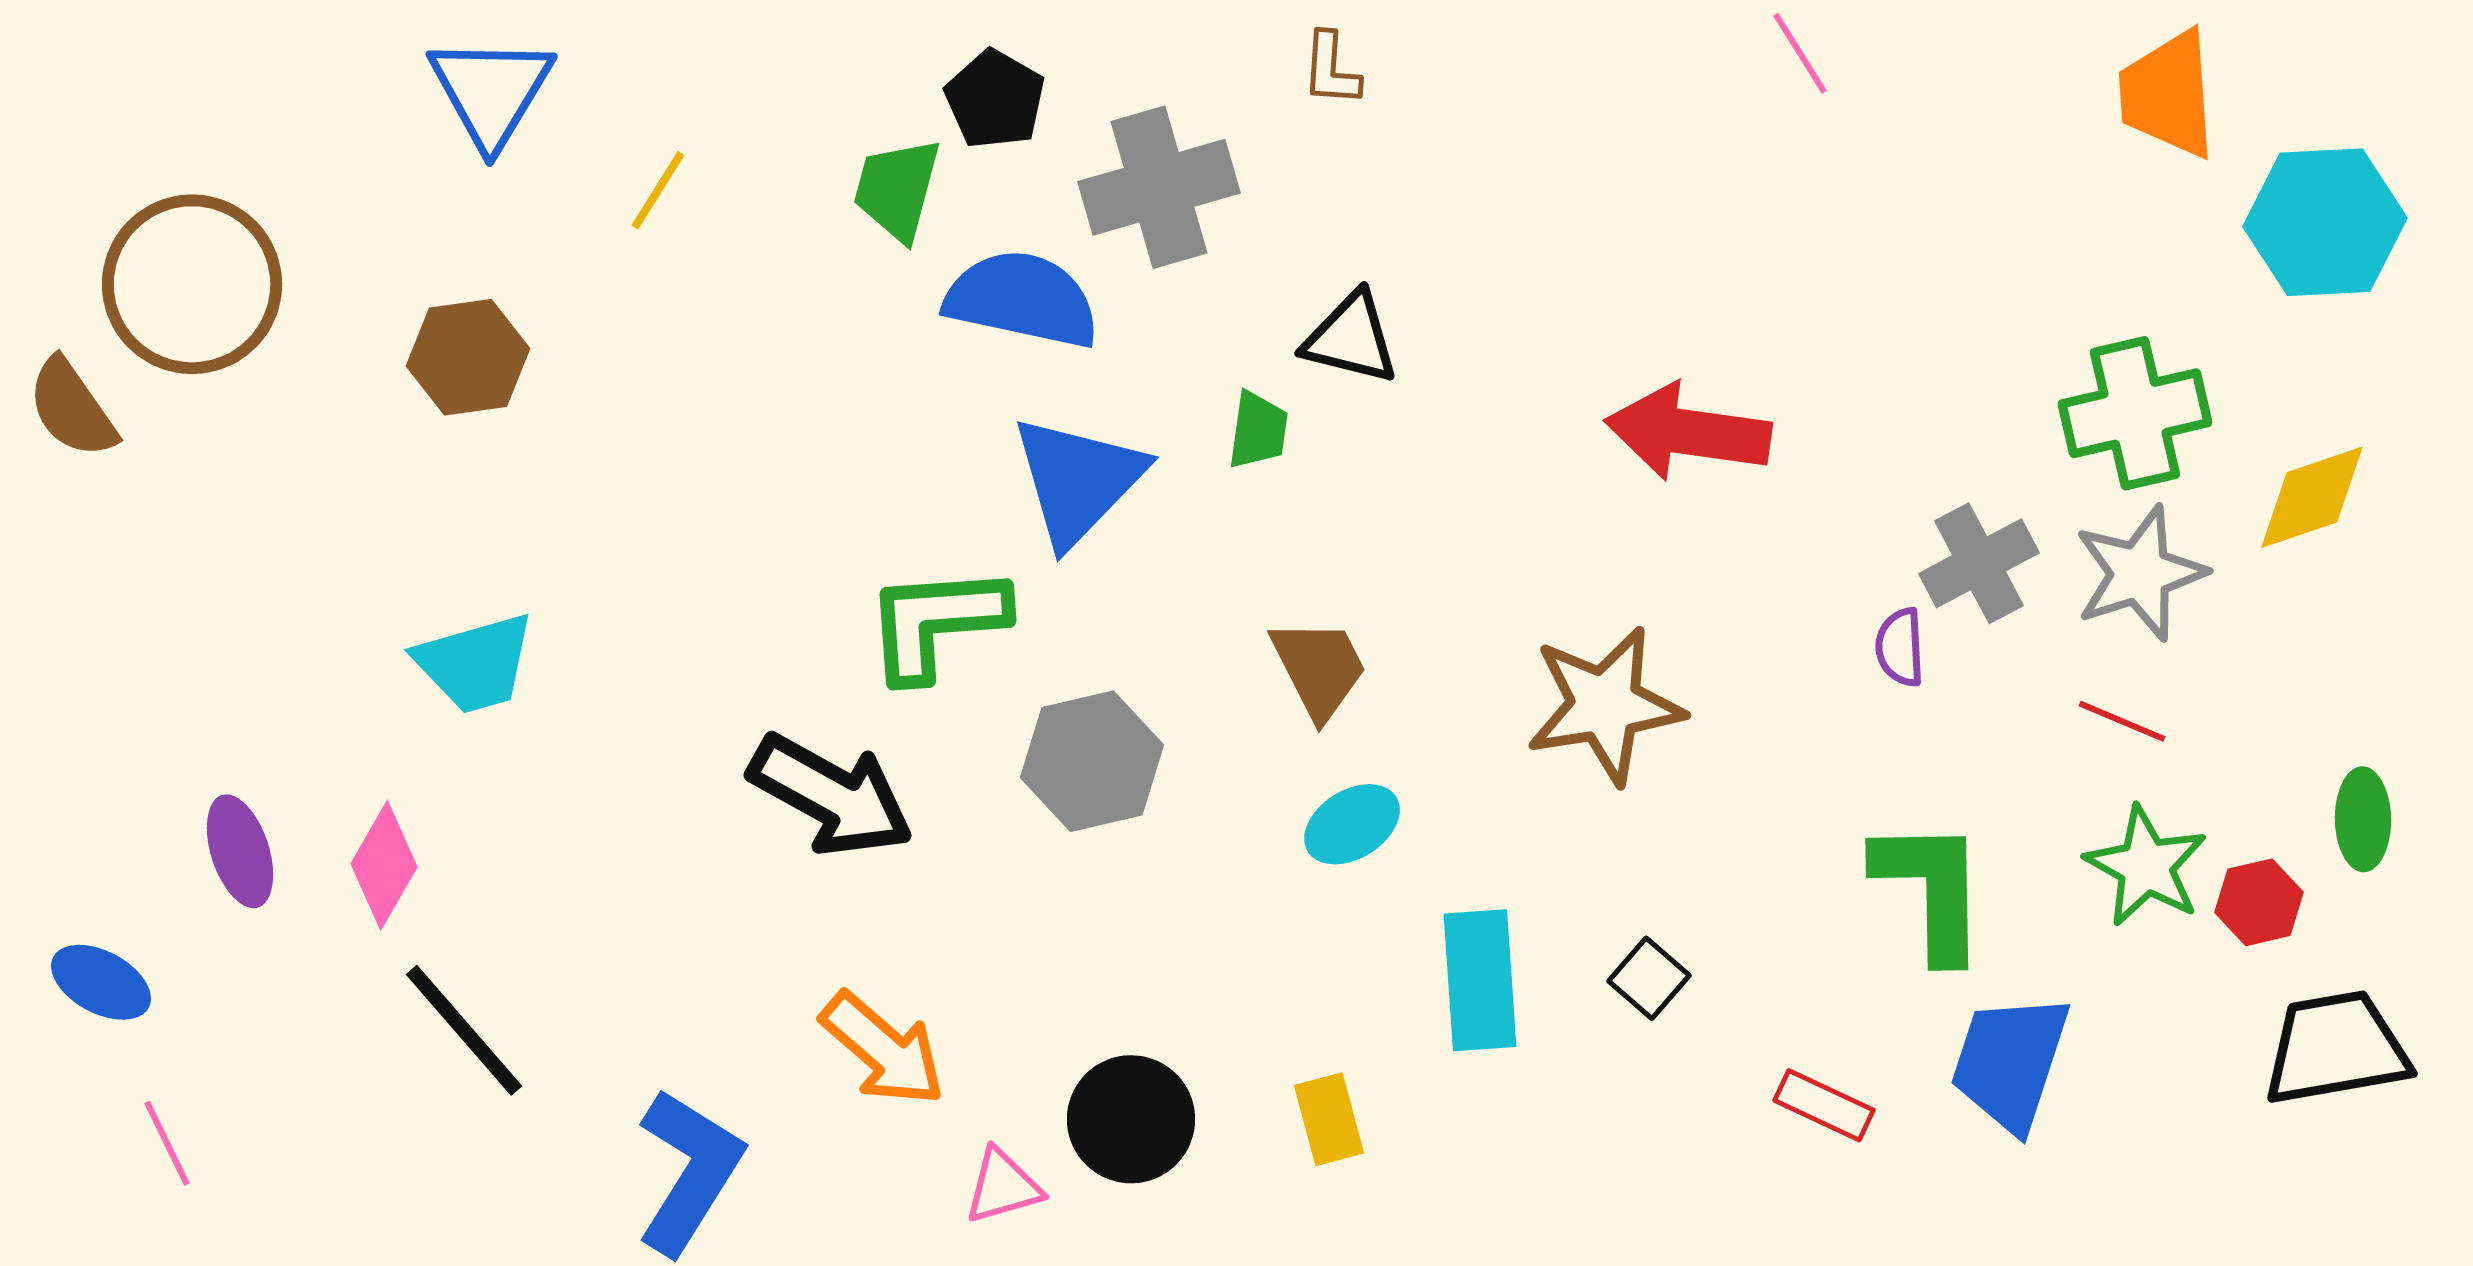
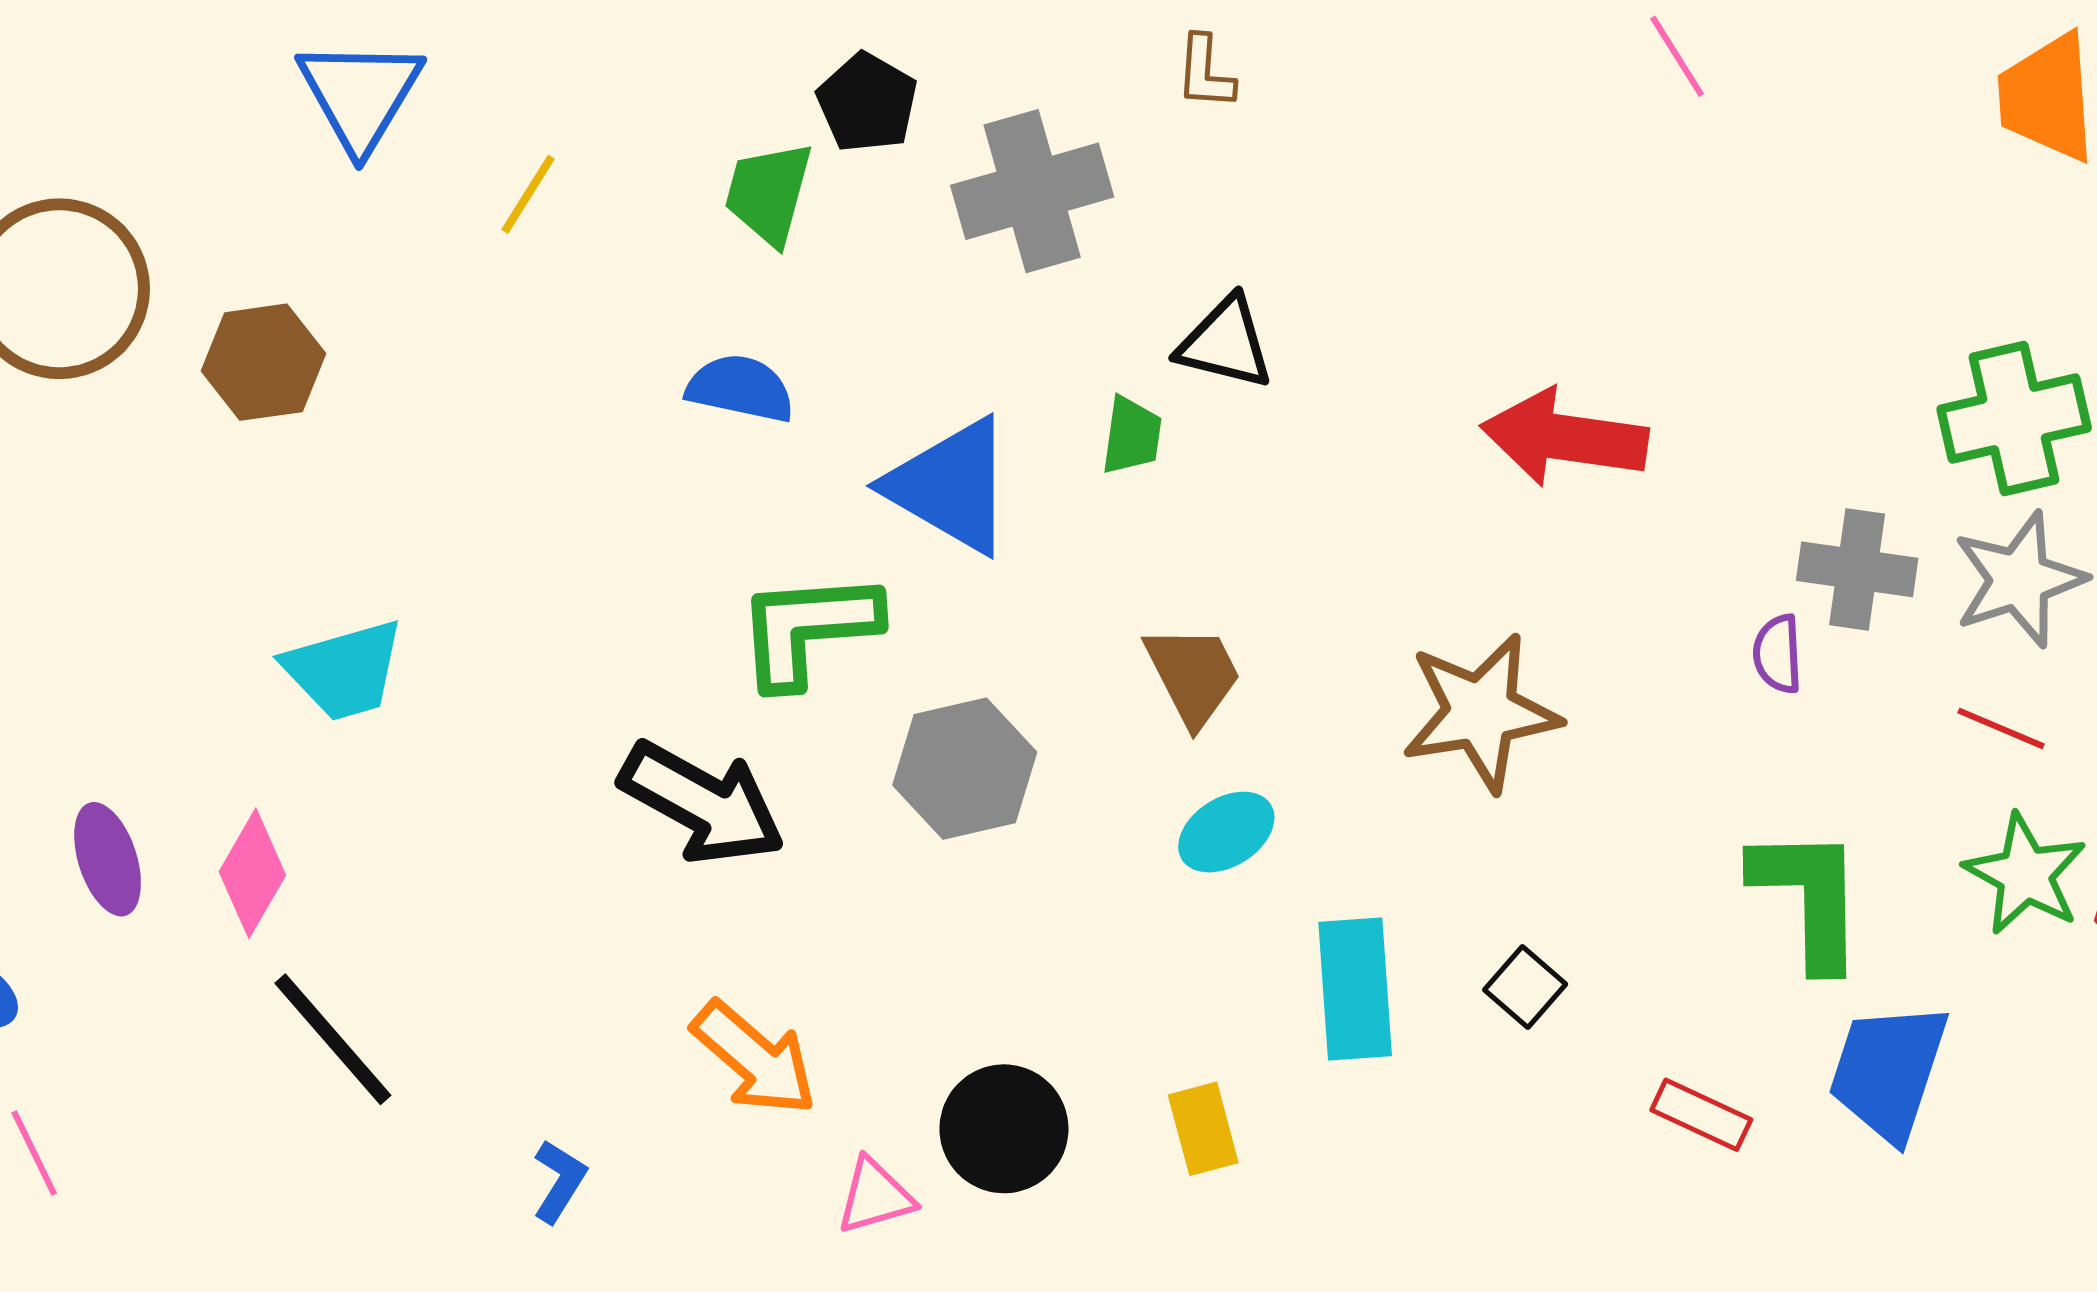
blue semicircle: (1022, 299) -> (740, 388), moved, size x0.7
brown hexagon: (468, 357) -> (263, 362), moved
blue triangle: (1078, 480) -> (951, 486), turned -44
gray cross: (1979, 563) -> (1857, 569), turned 36
blue L-shape: (689, 1171) -> (559, 1181), size x0.5

